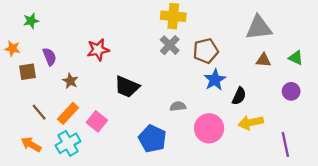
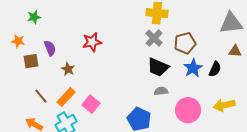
black trapezoid: (127, 87) -> (158, 67), moved
black semicircle: (239, 96) -> (215, 69), moved

